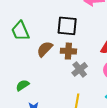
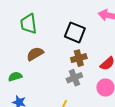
brown semicircle: (45, 49) -> (35, 54), moved
brown cross: (68, 51) -> (79, 58), moved, turned -35

